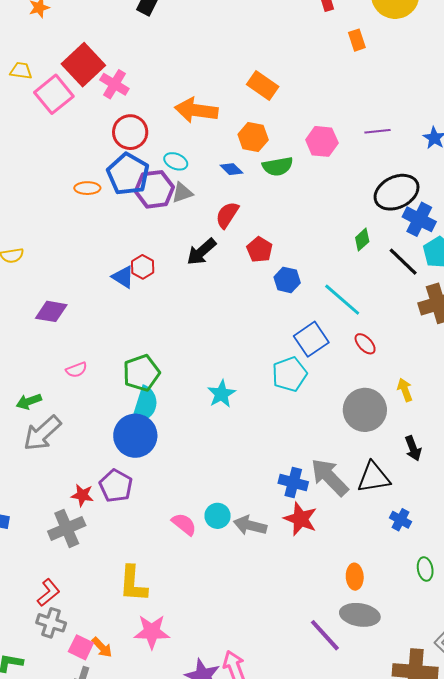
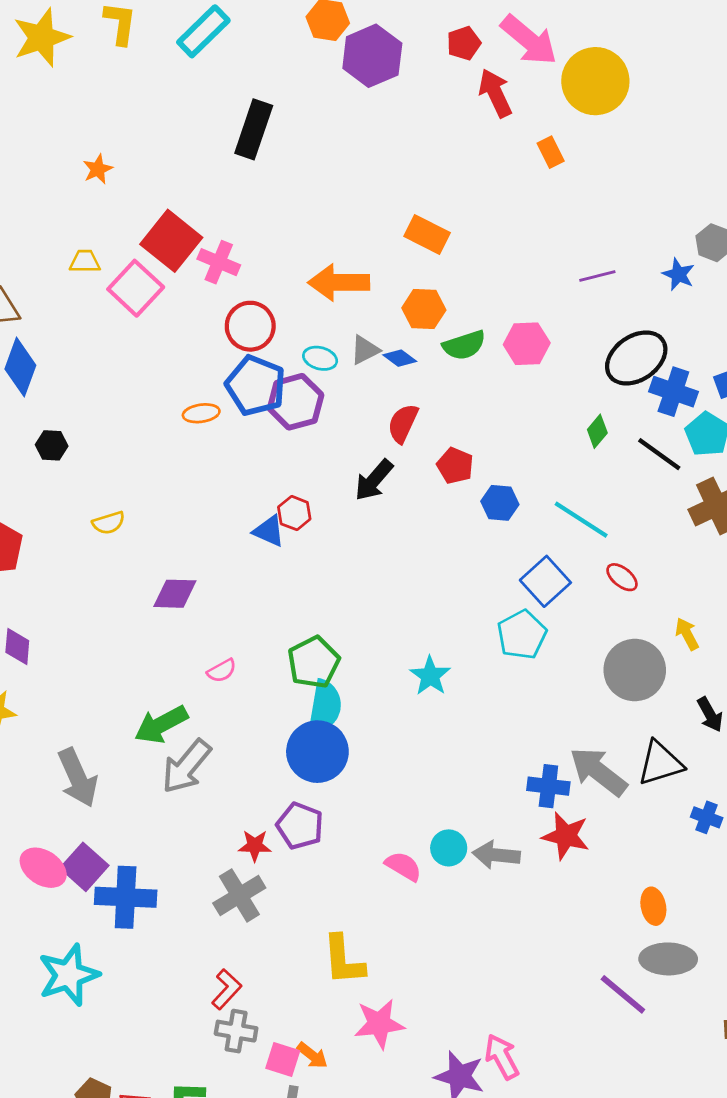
pink hexagon: (322, 141) -> (527, 344), moved
gray triangle: (182, 193) -> (365, 350), moved
green arrow: (29, 401) -> (161, 725), size x1.5

